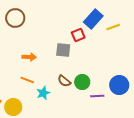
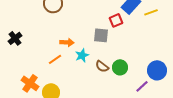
orange line: (27, 80) -> (55, 59), moved, turned -56
cyan star: (43, 93) -> (82, 55), moved
purple line: (97, 96) -> (142, 86), moved, turned -40

